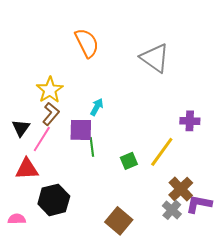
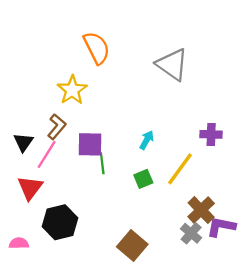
yellow star: (50, 90) -> (72, 90), moved
cyan arrow: (97, 107) -> (147, 140), moved
red triangle: (27, 169) -> (30, 188), turned -50

